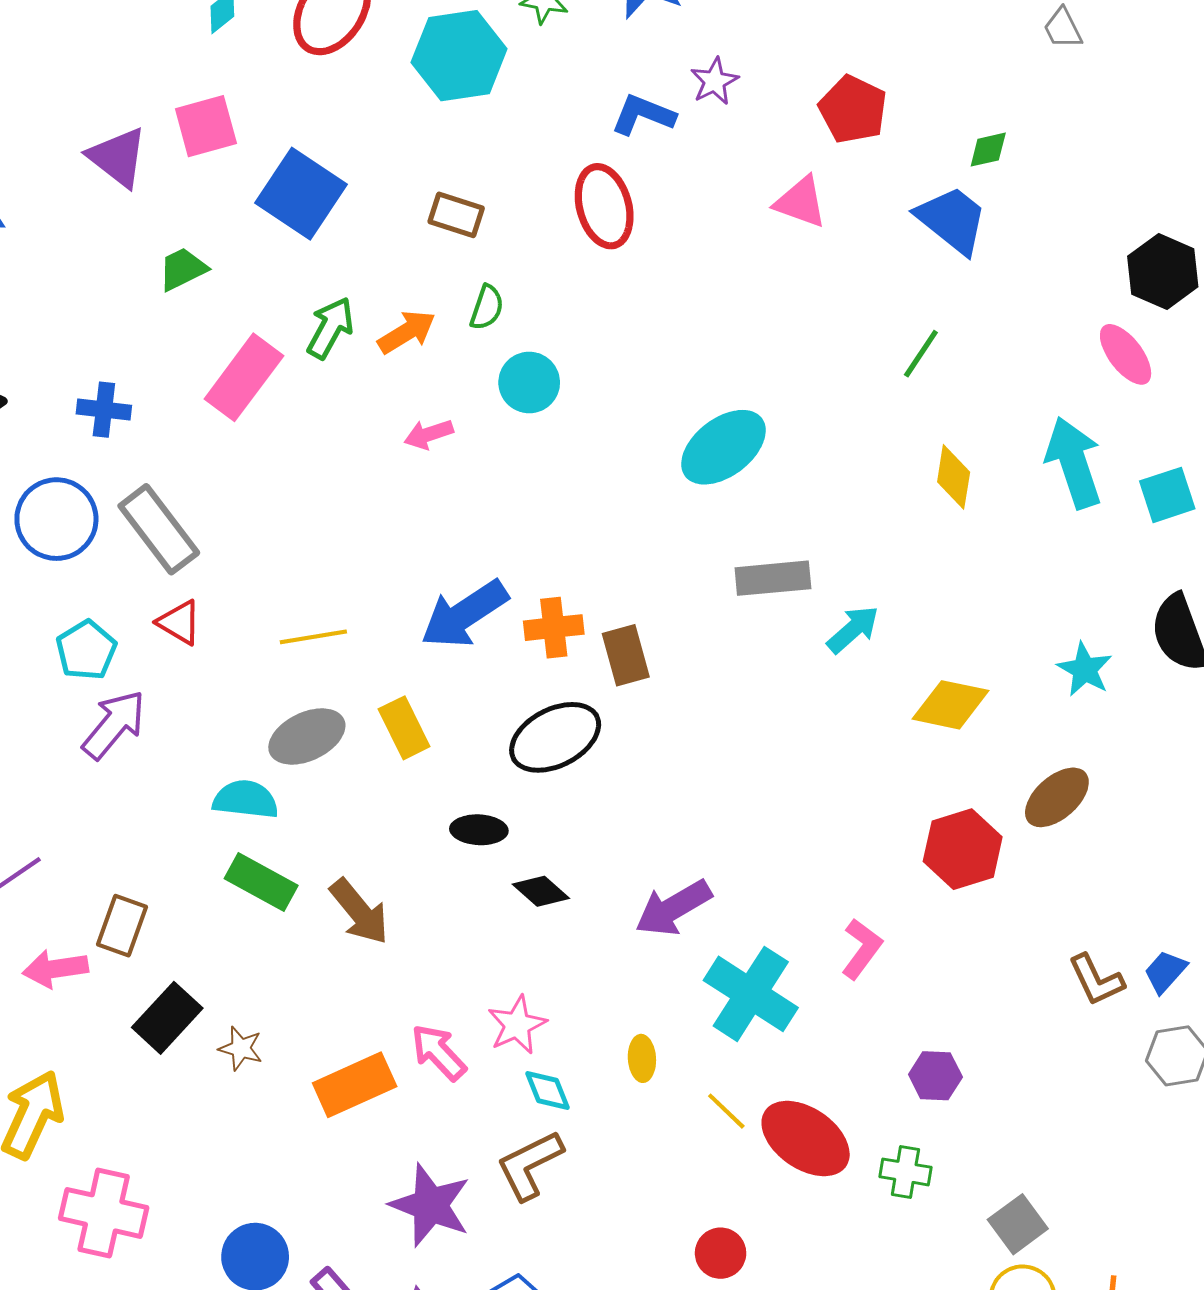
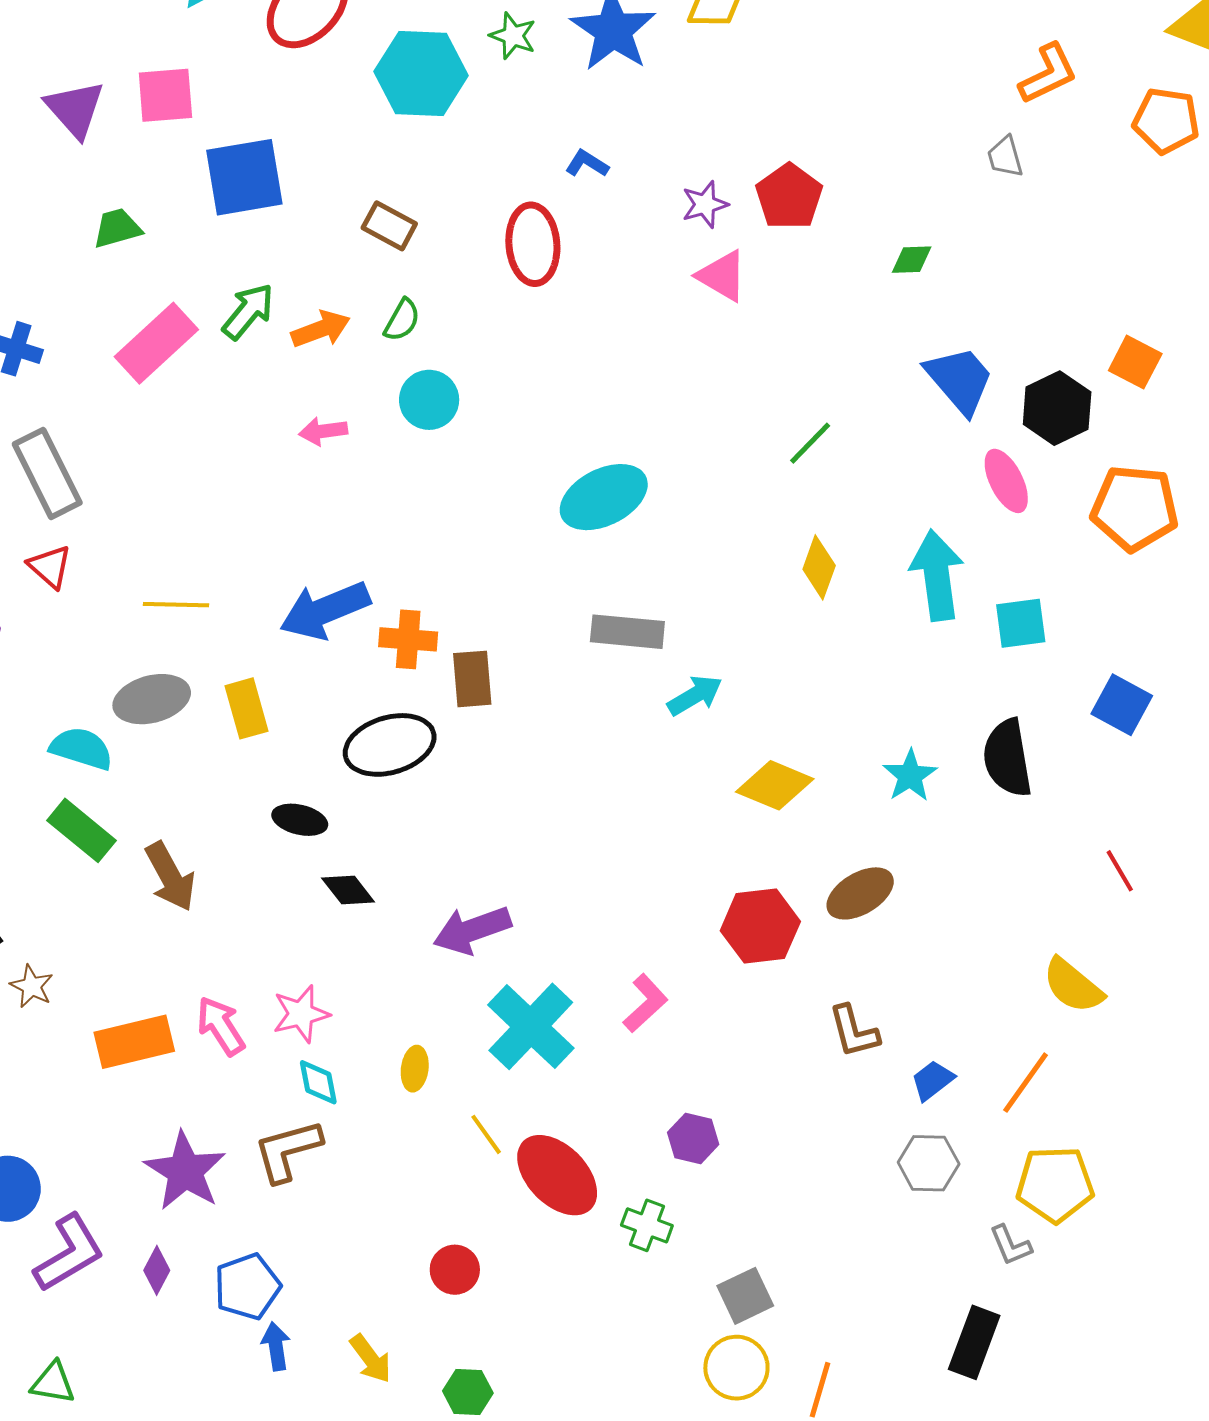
purple star: (714, 81) -> (705, 204), moved
blue L-shape: (643, 115) -> (587, 164), size x0.7
blue square: (301, 194) -> (244, 177), turned 36
blue trapezoid: (952, 220) -> (960, 380), moved
brown L-shape: (1096, 980) -> (854, 1031), moved

